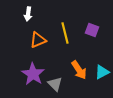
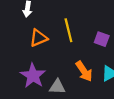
purple square: (92, 30) -> (102, 39), moved
gray triangle: (55, 84) -> (57, 87), turned -42

